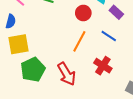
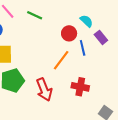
blue line: (109, 36) -> (83, 48), moved, turned 35
red cross: (103, 66) -> (80, 87), turned -30

